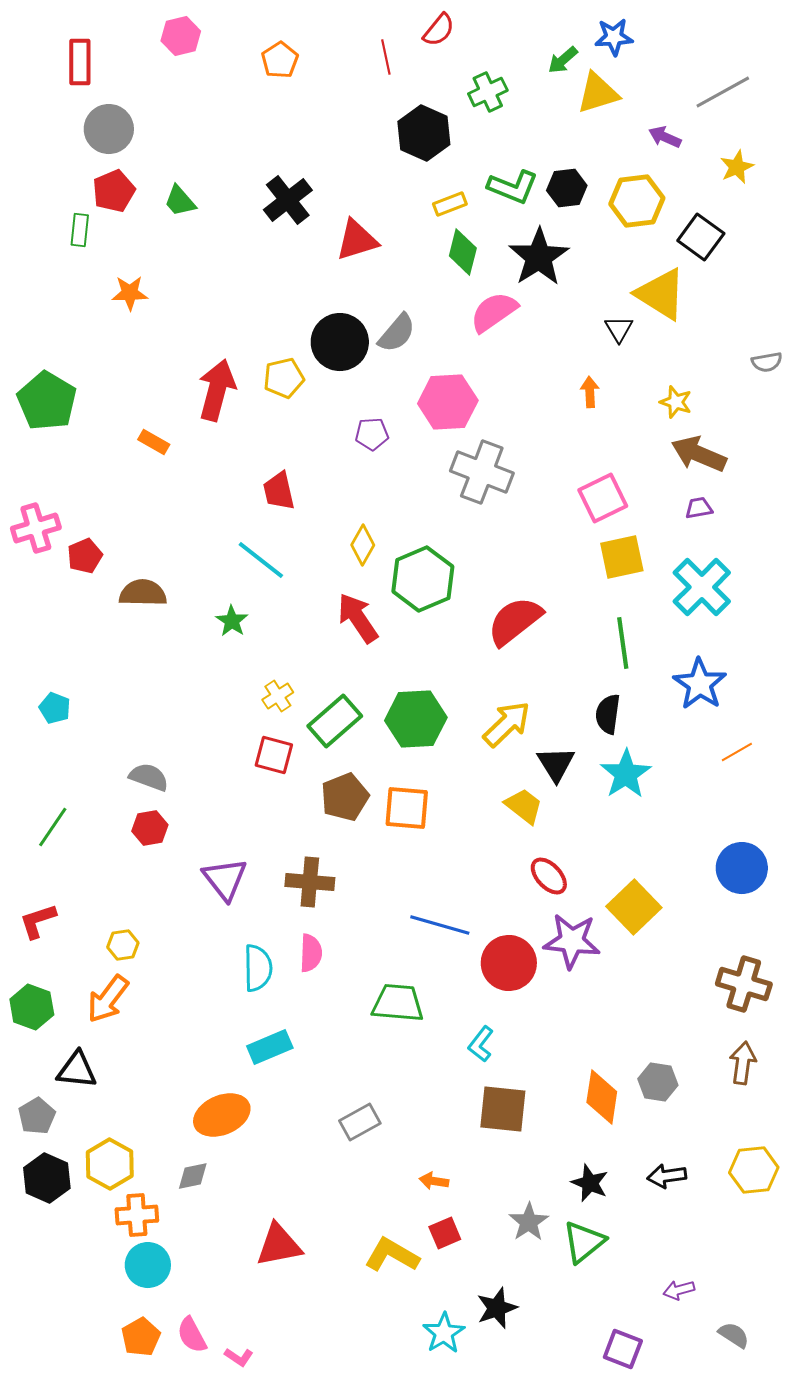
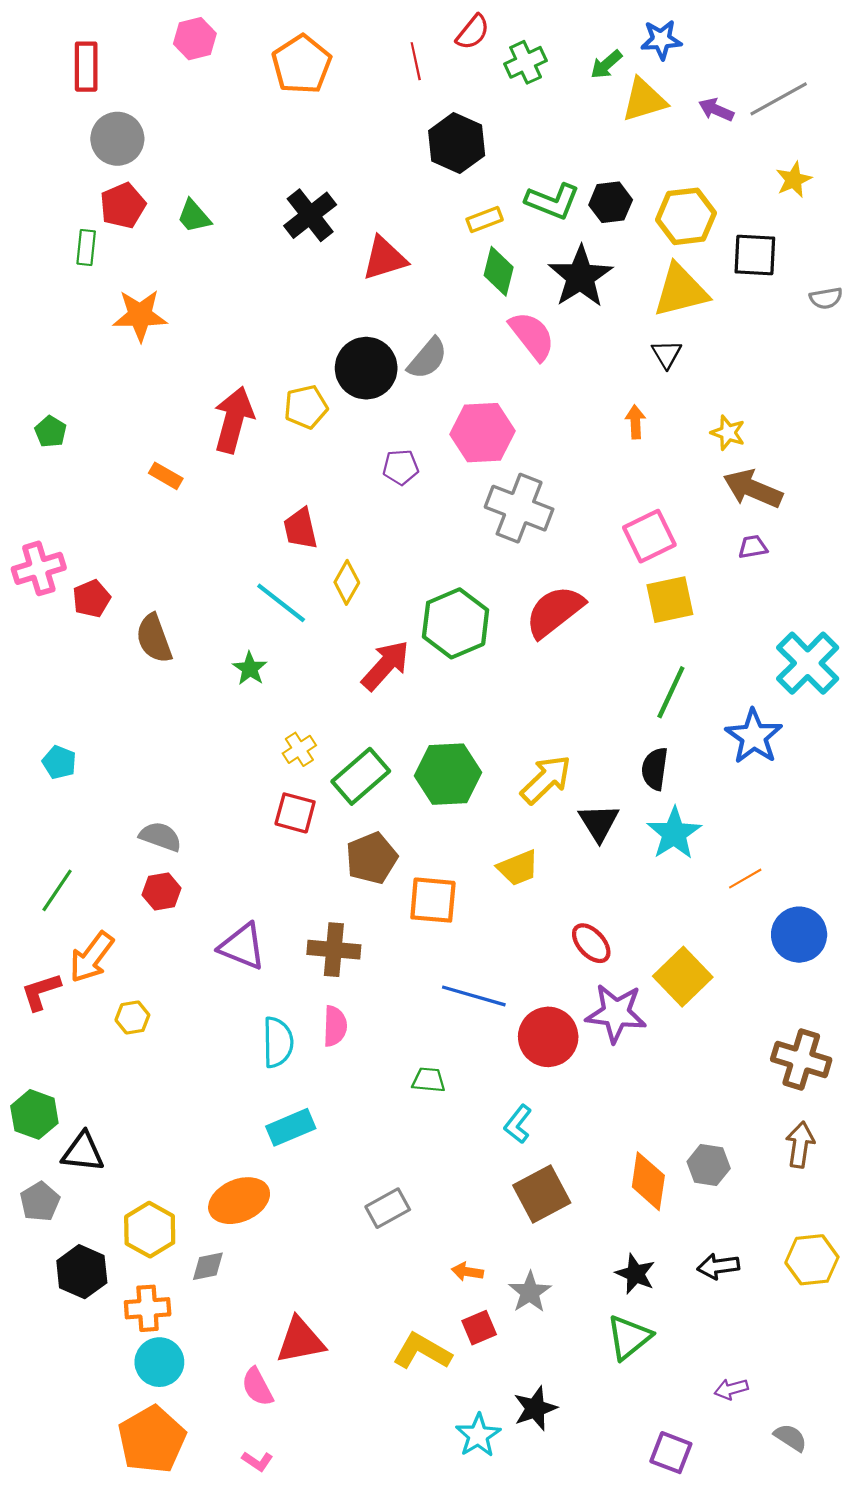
orange pentagon: (280, 60) -> (302, 64), size x1.5
green cross: (488, 92) -> (526, 62), moved
purple arrow: (665, 137) -> (716, 110), moved
black square: (701, 237) -> (755, 255), turned -33
orange star: (130, 293) -> (140, 315), size x1.4
yellow triangle: (661, 294) -> (681, 291), moved, turned -46
pink semicircle: (494, 312) -> (532, 336), turned 87
gray semicircle: (767, 362) -> (826, 298), moved
green pentagon: (47, 401) -> (51, 432), size x0.5
yellow diamond: (363, 545) -> (347, 582), moved
cyan cross: (702, 587) -> (808, 663), moved
brown semicircle: (143, 593) -> (154, 638), turned -111
red arrow: (358, 618) -> (386, 665), turned 76
red semicircle: (515, 621) -> (555, 612), moved
green line: (623, 643) -> (671, 692), turned 33
orange line: (737, 752) -> (745, 879), moved
yellow trapezoid: (524, 806) -> (518, 868), moved, turned 120
orange square: (407, 808) -> (433, 900), moved
purple triangle: (225, 879) -> (242, 946), turned -30
orange arrow: (108, 999) -> (92, 957), moved
green trapezoid: (398, 1003) -> (429, 1080), size x0.6
green hexagon: (32, 1007) -> (34, 1114), moved
brown square: (503, 1109) -> (542, 1194), turned -34
yellow hexagon: (110, 1164) -> (150, 1230), moved
black hexagon: (47, 1178) -> (82, 1272), moved
gray star: (529, 1222) -> (530, 1292), moved
pink semicircle: (192, 1335) -> (257, 1387), moved
orange pentagon: (141, 1337) -> (152, 1440), size x1.6

